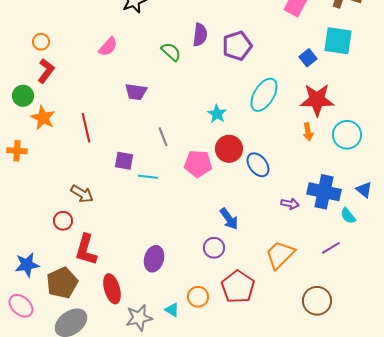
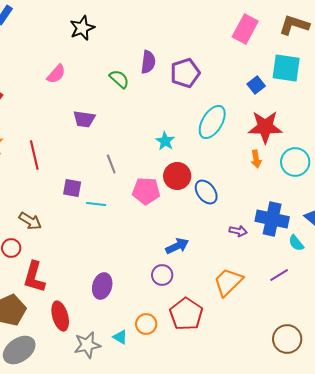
blue arrow: (229, 219) -> (177, 246), turned -80
brown circle: (317, 301) -> (287, 339), moved

